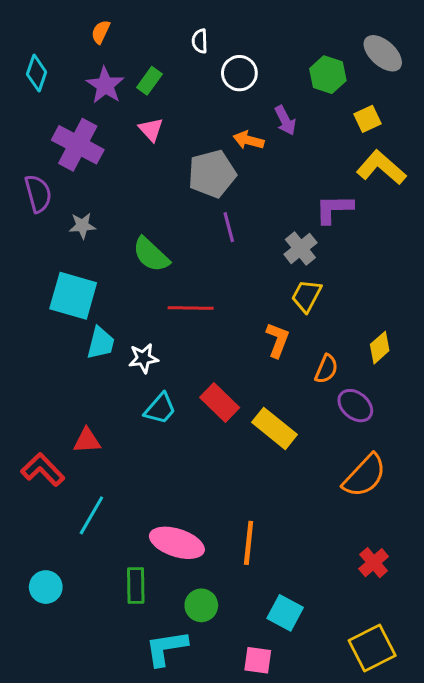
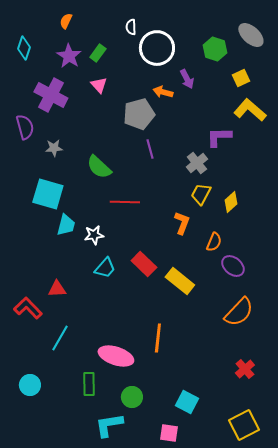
white circle: (239, 73) -> (157, 48), size x1.5
yellow diamond: (380, 348) -> (231, 202), moved
orange line: (249, 543) -> (158, 338), moved

